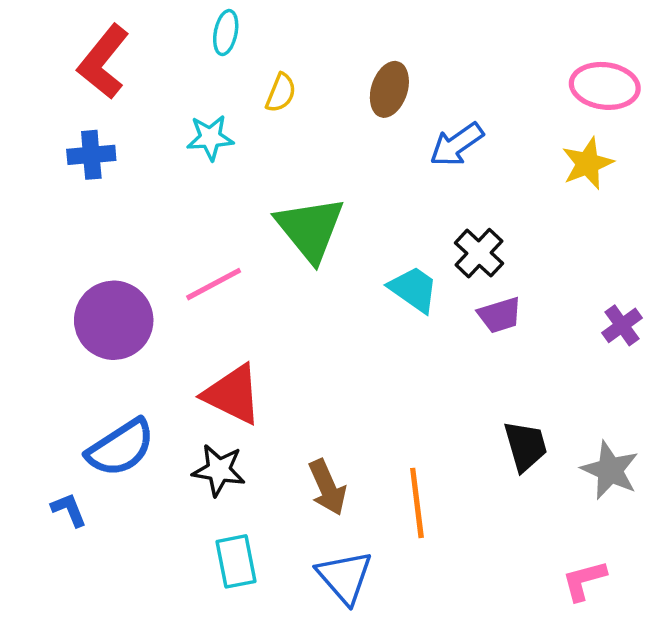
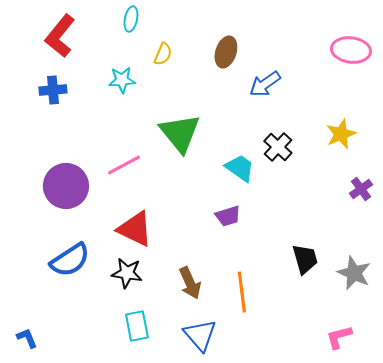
yellow star: (588, 163) -> (341, 134), moved
purple trapezoid: (500, 315) -> (228, 216), moved
blue L-shape: (69, 510) -> (27, 338), moved

